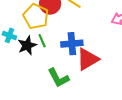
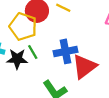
black star: (27, 45) -> (17, 59), turned 30

